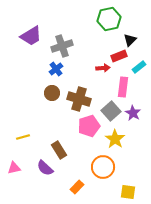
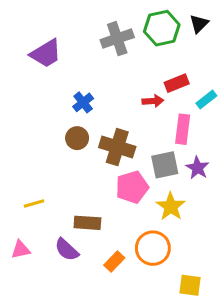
black triangle: (130, 40) -> (199, 24), moved
gray cross: (62, 46) -> (117, 39), moved
gray square: (111, 111) -> (165, 165), turned 30
brown rectangle: (59, 150) -> (87, 223), turned -54
orange rectangle: (77, 187) -> (114, 261), moved

